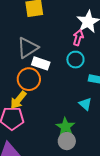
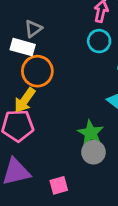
gray triangle: (28, 48) -> (33, 29), size x0.6
white rectangle: (41, 63) -> (23, 47), moved

